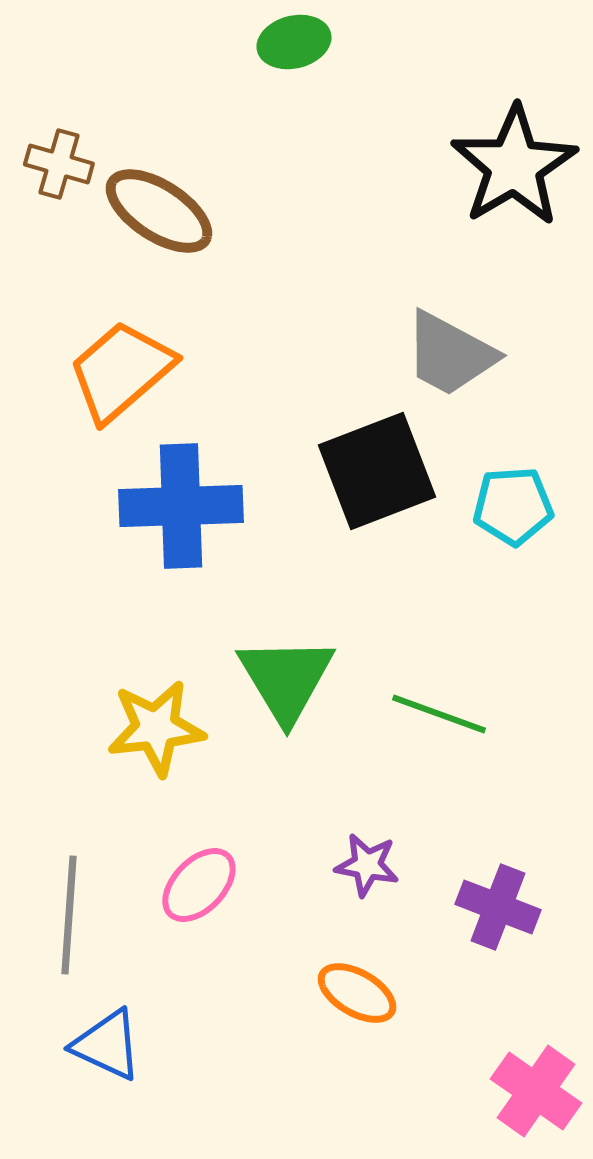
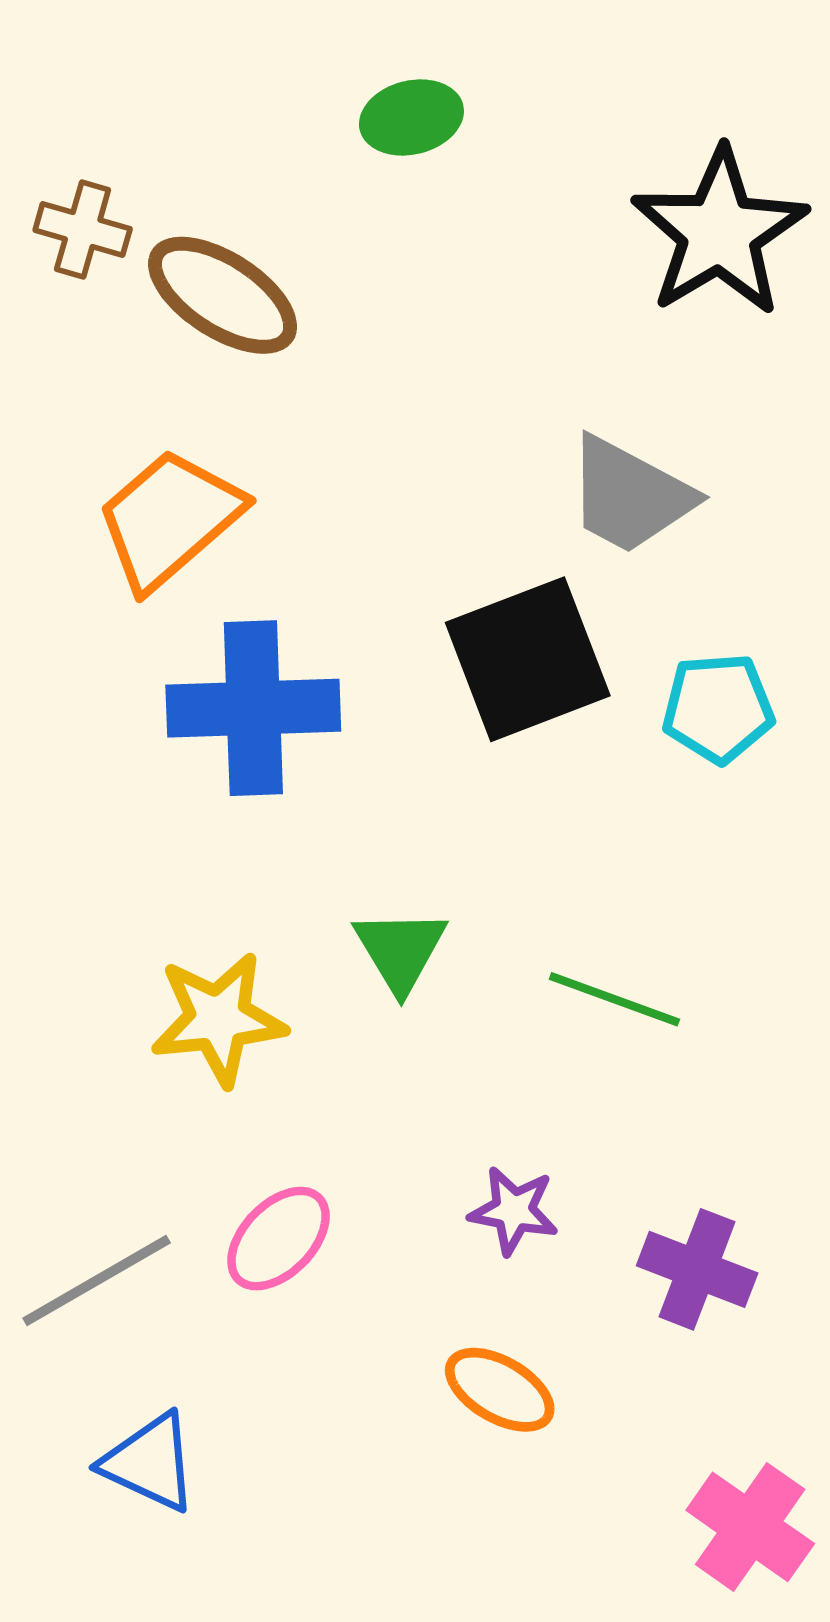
green ellipse: (294, 42) -> (411, 117), moved
green triangle: (286, 679) -> (400, 950), size x0.7
gray line: (69, 915) -> (97, 1281), turned 56

